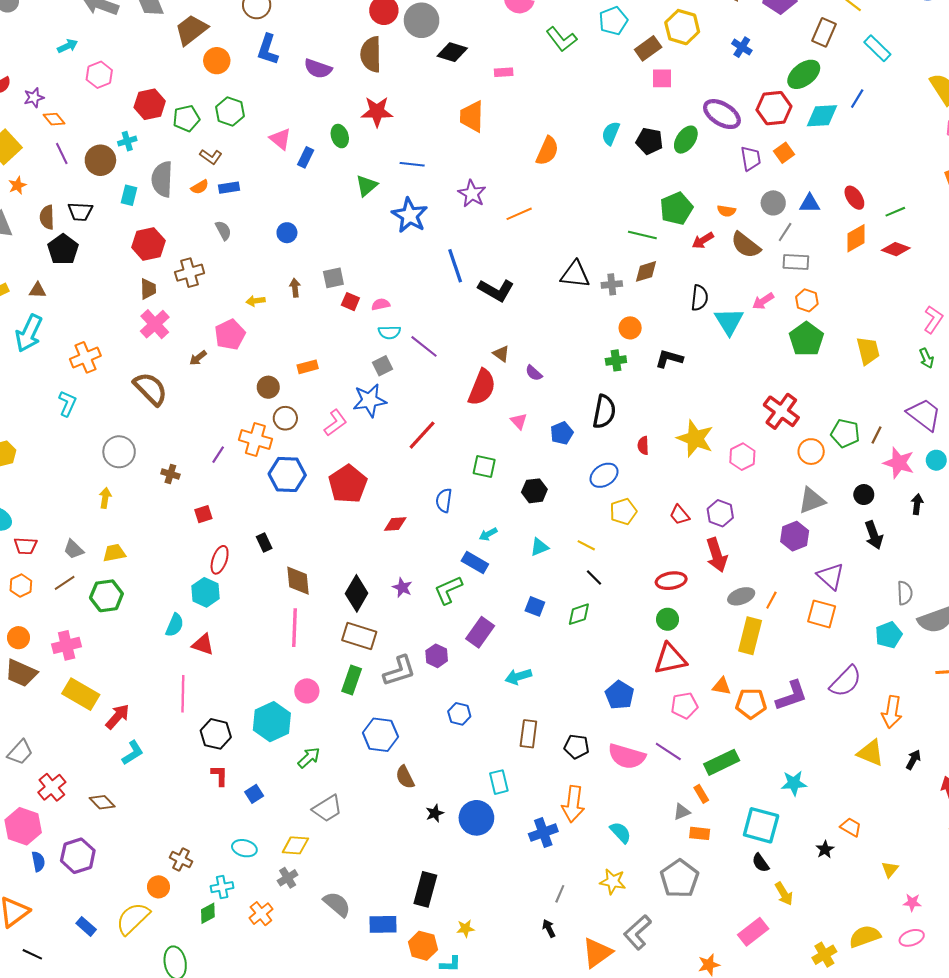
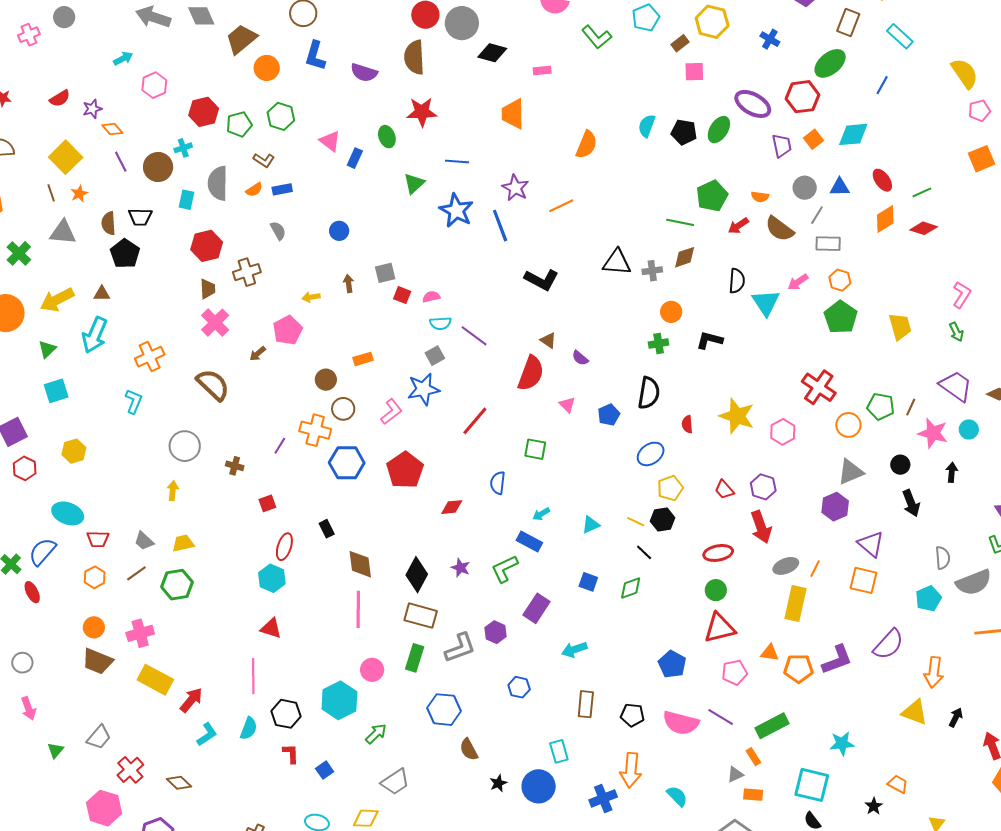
brown rectangle: (648, 48) -> (680, 43), size x0.7
cyan diamond: (822, 116) -> (853, 134), moved
blue line: (455, 266) -> (500, 226), moved
black hexagon: (534, 491) -> (663, 519), moved
cyan semicircle: (175, 625) -> (249, 728), moved

